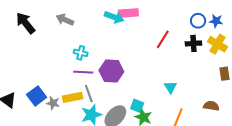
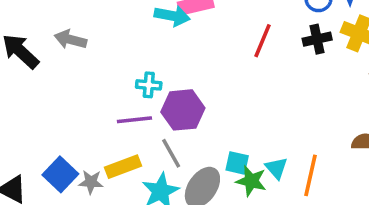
gray arrow: (65, 20) -> (70, 40), moved
cyan cross: (81, 53) -> (149, 85), moved
cyan triangle: (170, 87) -> (276, 168), moved
gray line: (89, 93) -> (171, 153), moved

